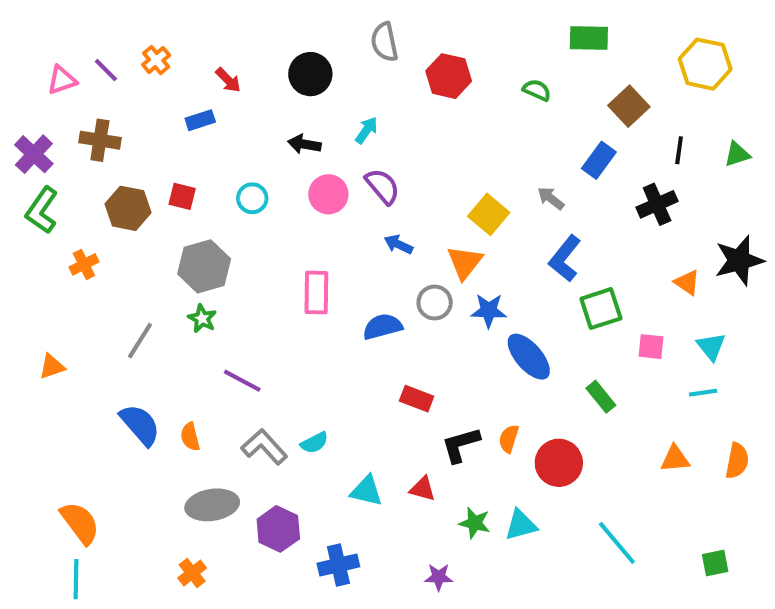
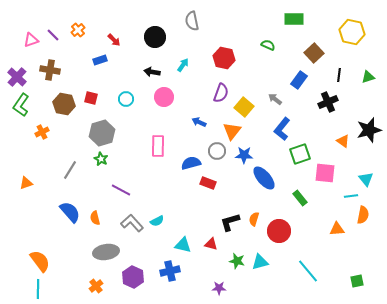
red hexagon: (449, 76) -> (224, 58), moved
purple semicircle: (382, 186) -> (221, 93), moved, turned 60
pink square: (651, 347) -> (325, 173), size x1.5
cyan triangle: (711, 347) -> (366, 179), moved
red rectangle: (417, 399) -> (208, 183), moved
orange semicircle: (737, 461) -> (363, 215), moved
purple hexagon: (278, 529) -> (133, 277), moved
blue cross: (338, 565) -> (170, 271), moved

